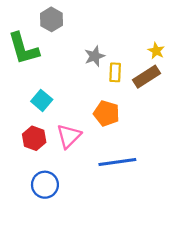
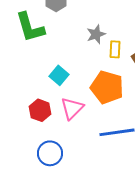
cyan square: (42, 100) -> (59, 75), moved
orange pentagon: (107, 113) -> (107, 87), size x1.4

